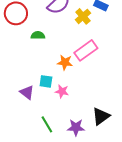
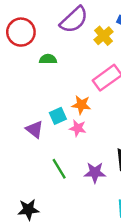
orange star: (65, 62) -> (81, 105), moved
cyan square: (46, 81) -> (58, 116), turned -32

